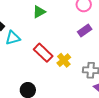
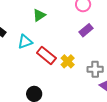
cyan triangle: (13, 38) -> (25, 42), moved

